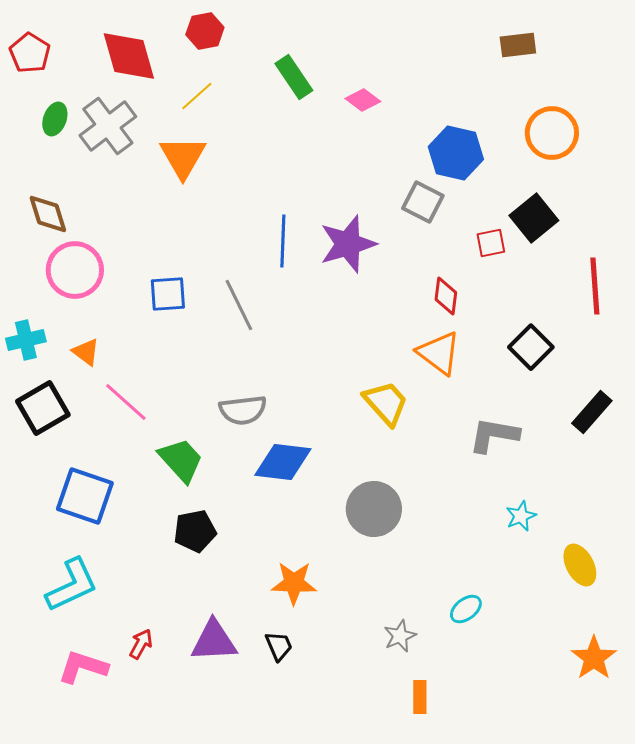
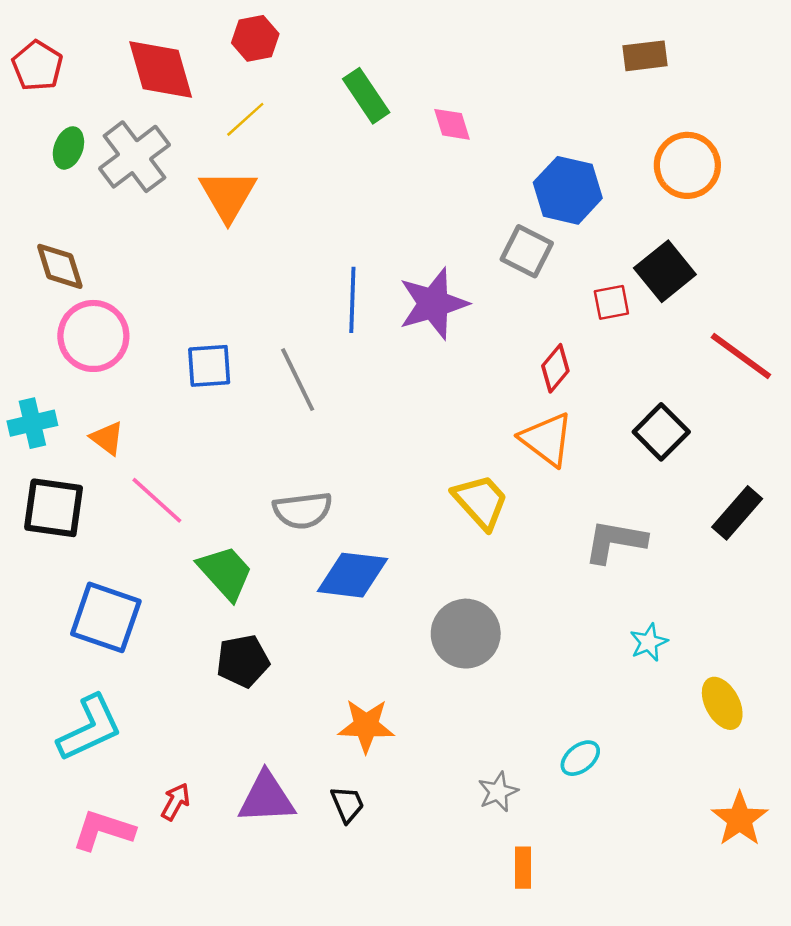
pink diamond: (363, 100) -> (452, 124), turned 36
red line: (595, 286) -> (741, 356), turned -50
red diamond: (446, 296) -> (555, 368), turned 33
black square: (43, 408) -> (54, 508), turned 38

